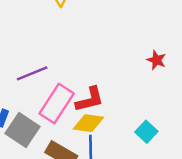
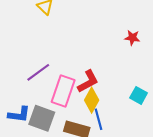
yellow diamond: (88, 123) -> (92, 100), turned -55

